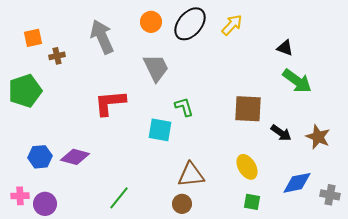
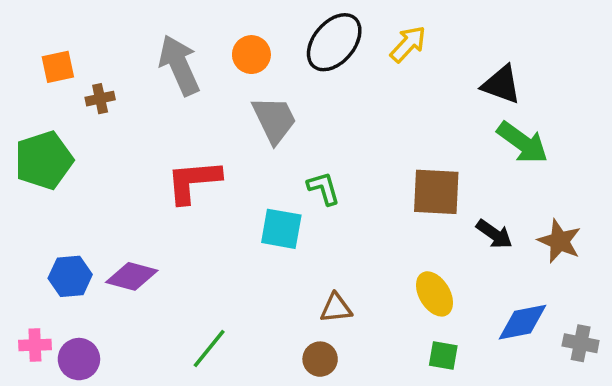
orange circle: (151, 22) -> (251, 55), moved
black triangle: (285, 48) -> (501, 84), size x1.4
brown triangle: (191, 175) -> (336, 308), size x0.7

